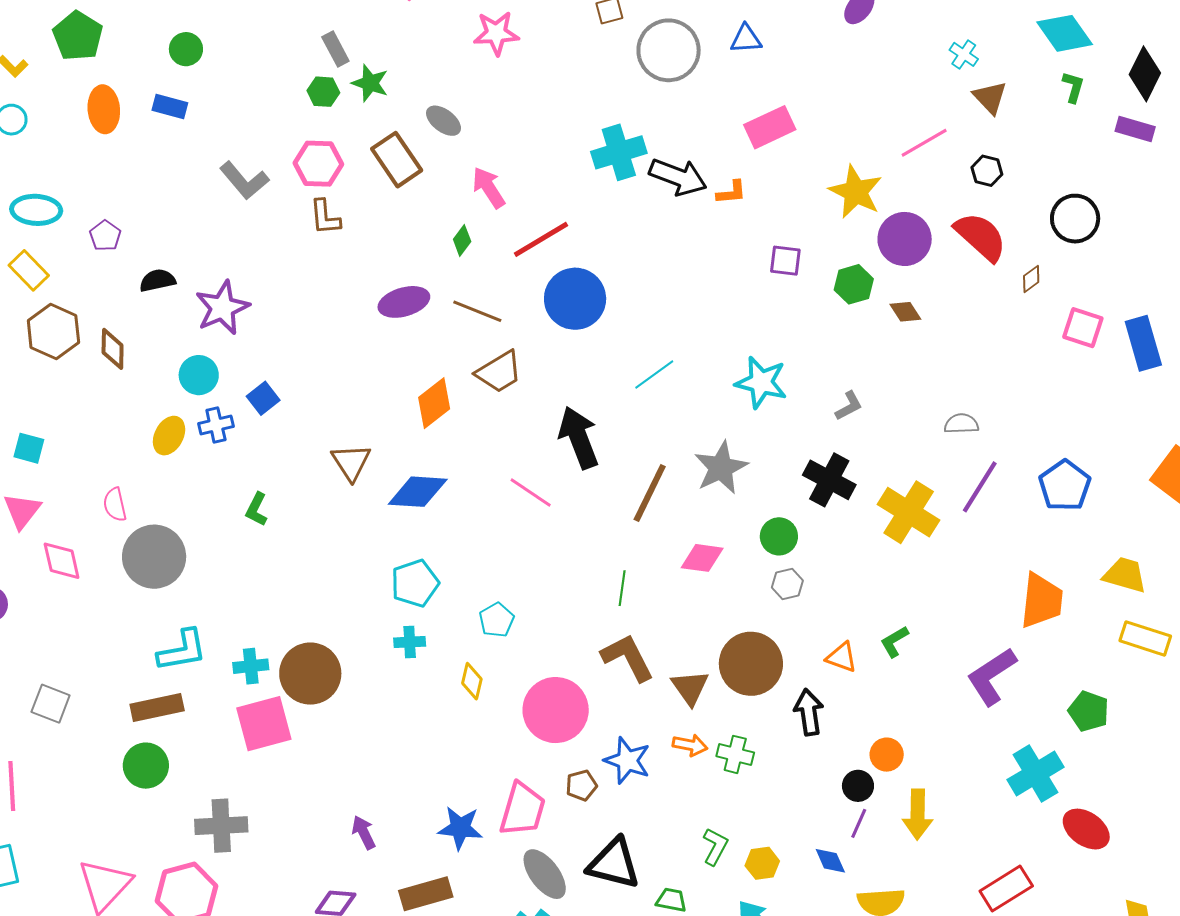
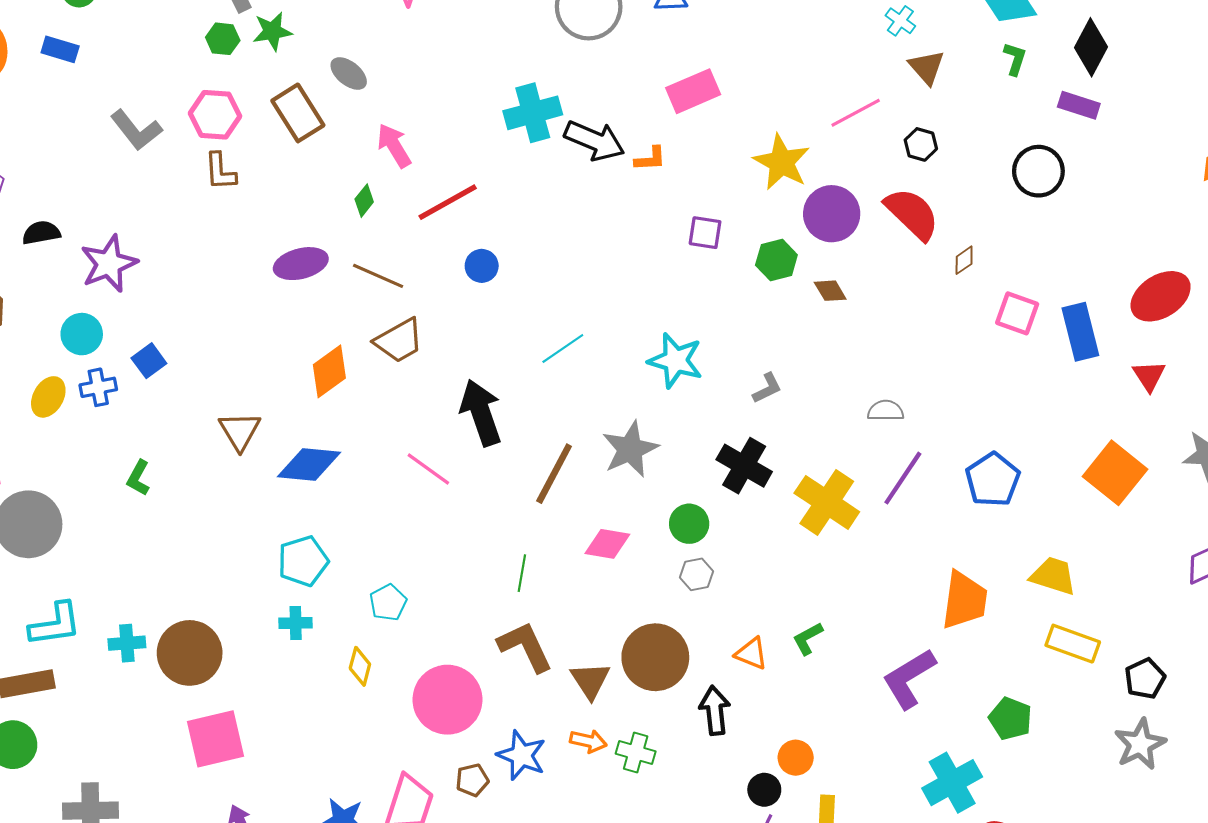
green star: (370, 83) -> (272, 31), turned -30
black circle: (1075, 219) -> (1038, 171), moved
blue circle: (575, 299) -> (482, 266), size x0.5
pink square: (264, 724) -> (215, 739), moved

